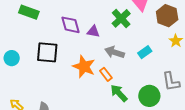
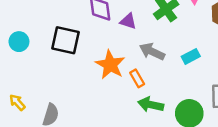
green arrow: (119, 93) -> (151, 105), turned -42

